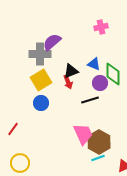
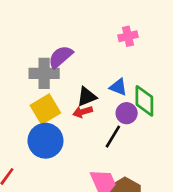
red arrow: (68, 82) -> (83, 112), turned 96
black line: (90, 100) -> (113, 137), turned -42
blue circle: (41, 103) -> (45, 141), size x1.6

